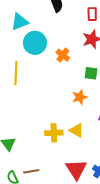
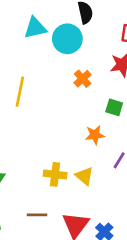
cyan circle: (35, 43) -> (67, 39), moved
brown line: (31, 171) -> (37, 215), moved

